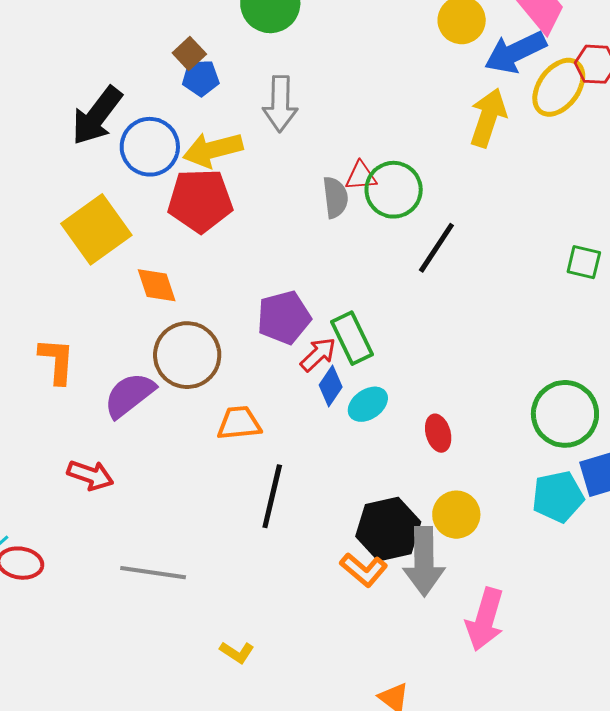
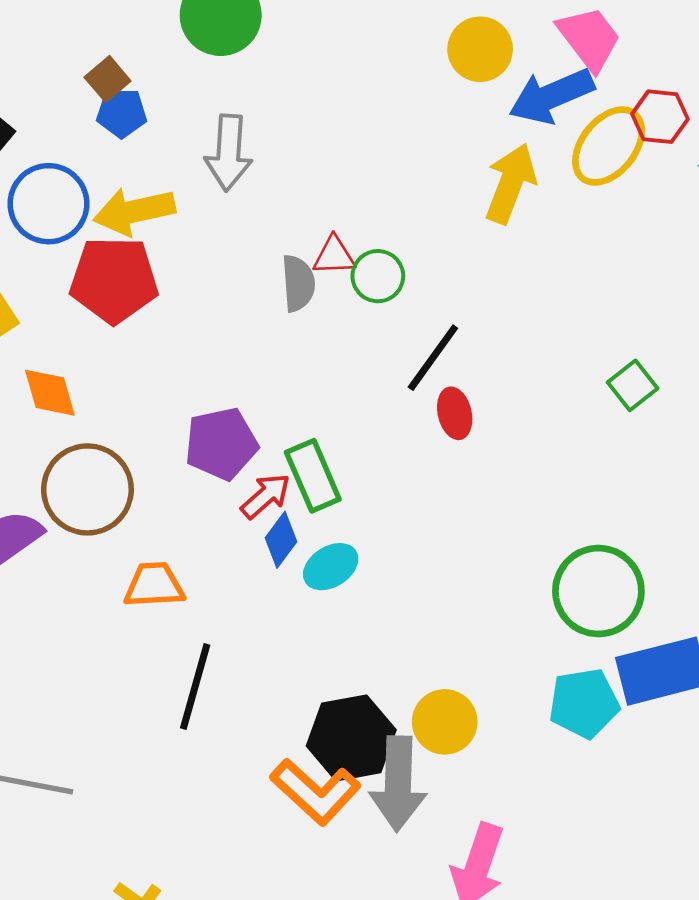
green circle: (394, 190) -> (378, 276), size x0.7
green square: (584, 262) -> (633, 385), turned 36
red ellipse: (438, 433) -> (455, 413), moved
orange L-shape: (364, 570) -> (315, 792), size x1.4

